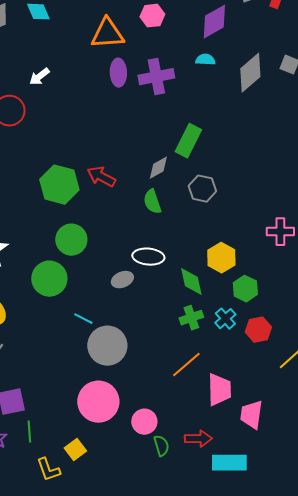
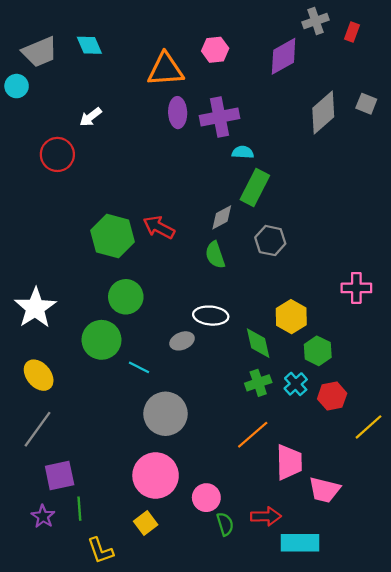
cyan semicircle: (205, 60) -> (243, 152), moved
cyan line: (83, 319) -> (139, 367), moved
pink trapezoid: (251, 415) -> (324, 490), turned -84
yellow square: (75, 450) -> (146, 523), moved

